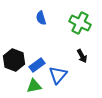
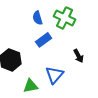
green cross: (80, 23) -> (65, 18), moved
blue rectangle: (37, 65) -> (44, 40), moved

